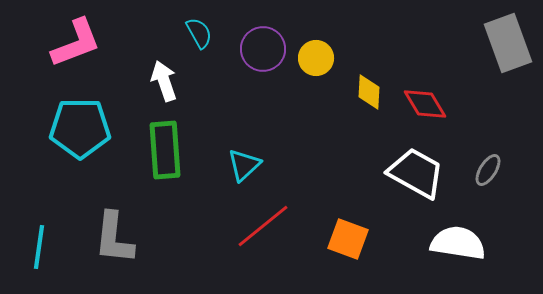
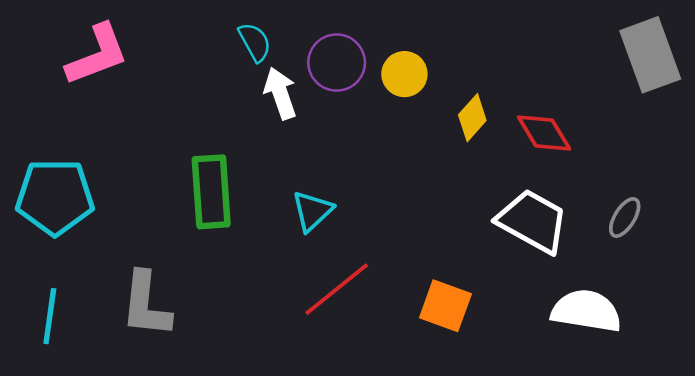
white arrow: (164, 81) -> (280, 93), moved
yellow diamond: (369, 92) -> (472, 118), turned 39
cyan pentagon: (80, 128) -> (55, 197), moved

